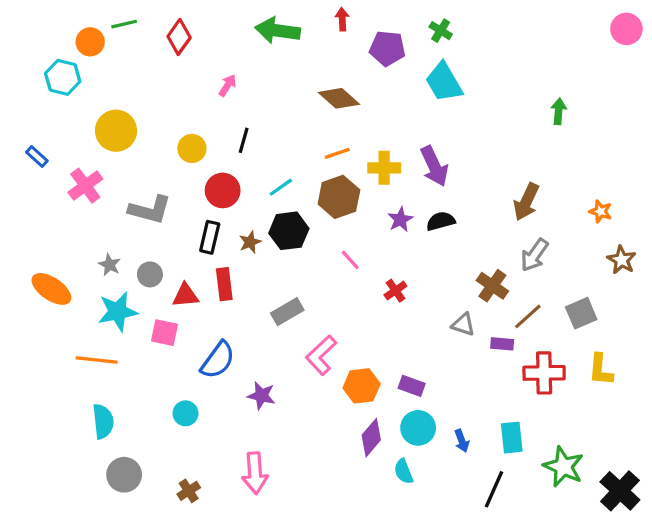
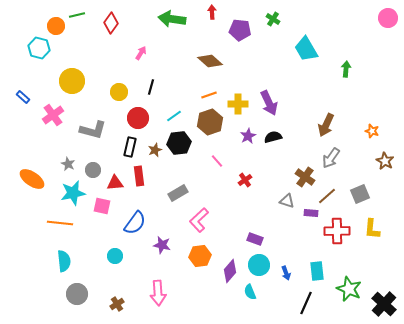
cyan trapezoid: (444, 82) -> (306, 49), moved
orange hexagon: (362, 386) -> (200, 256), moved

